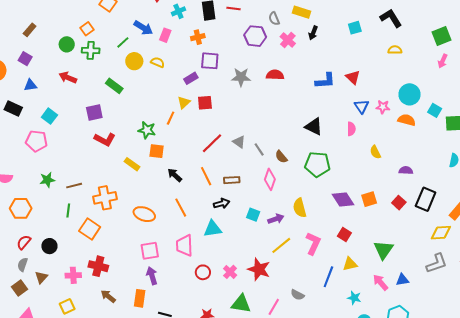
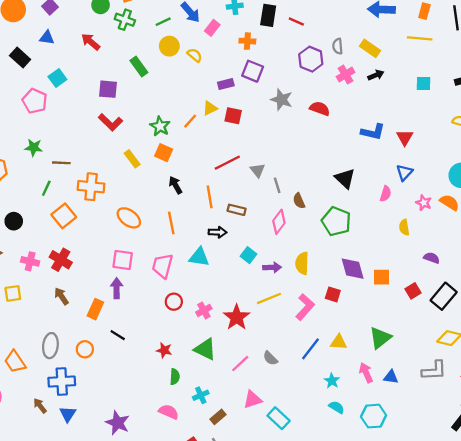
black arrow: (313, 33) -> (376, 75), turned -152
pink star: (383, 107) -> (424, 203), moved
red square: (344, 235) -> (333, 294), moved, turned -32

